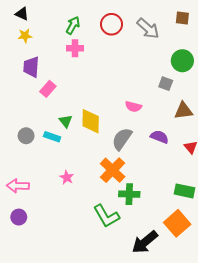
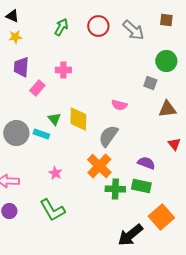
pink cross: (75, 48) -> (63, 70), moved
gray circle: (26, 136) -> (16, 133), size x1.6
purple semicircle: (159, 137) -> (146, 163), moved
green rectangle: (184, 191) -> (141, 186), moved
green L-shape: (106, 216) -> (52, 210), moved

